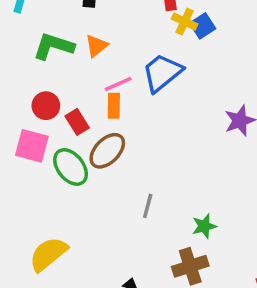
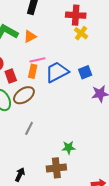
blue square: (203, 26) -> (85, 72), moved
blue trapezoid: (162, 73) -> (57, 72), moved
gray line: (148, 206) -> (29, 128), moved

